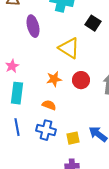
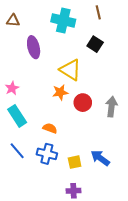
orange star: (54, 79) -> (60, 92), moved
cyan rectangle: (17, 93) -> (17, 116), turned -40
blue line: (17, 127) -> (17, 151), turned -30

